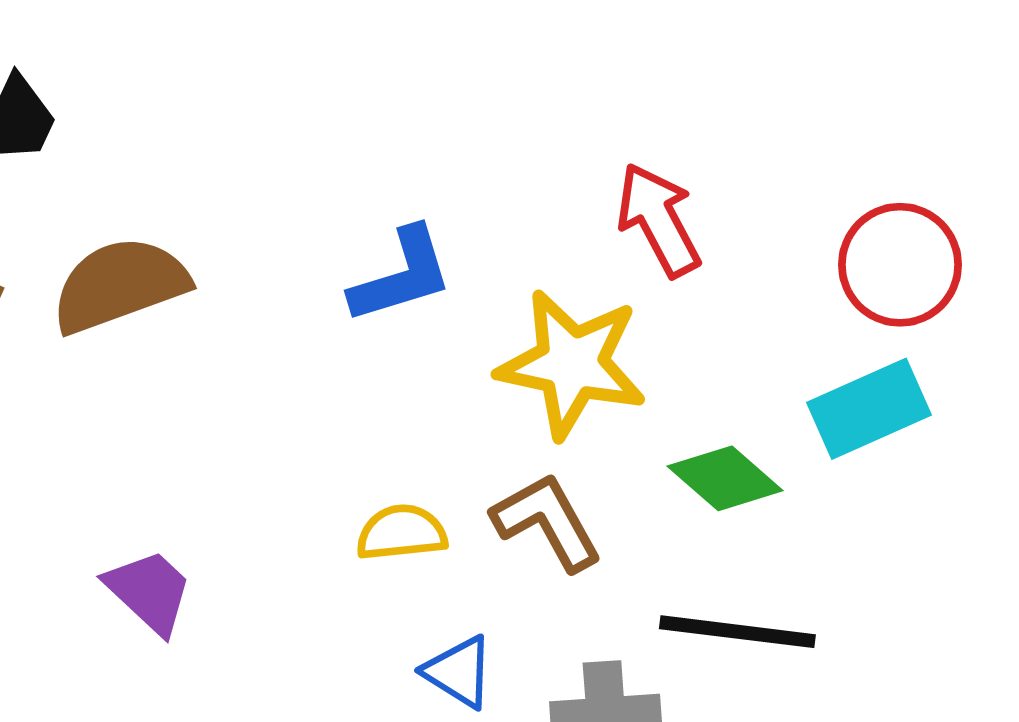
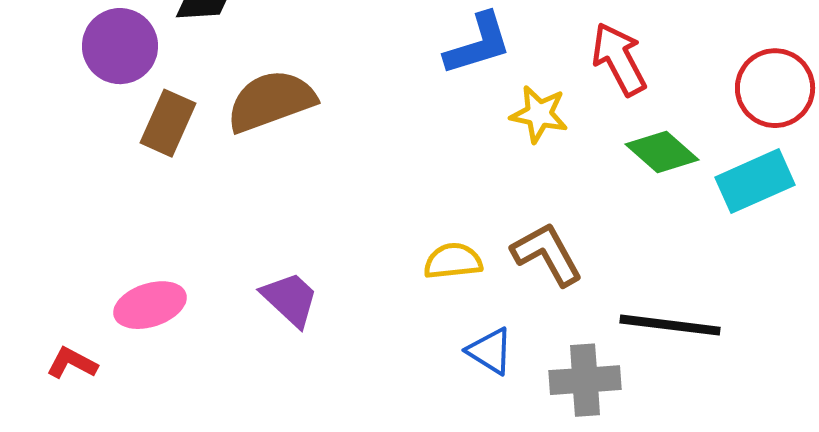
blue L-shape: (401, 276) -> (478, 44), moved
yellow star: (572, 364) -> (539, 114), moved, size x0.6
green diamond: (725, 478) -> (662, 152), moved

